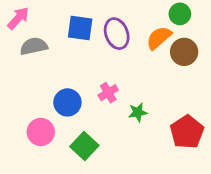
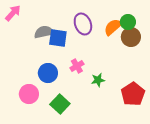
green circle: (180, 14) -> (128, 22), moved
blue square: (80, 28) -> (58, 38), moved
gray semicircle: (34, 46) -> (44, 32), moved

